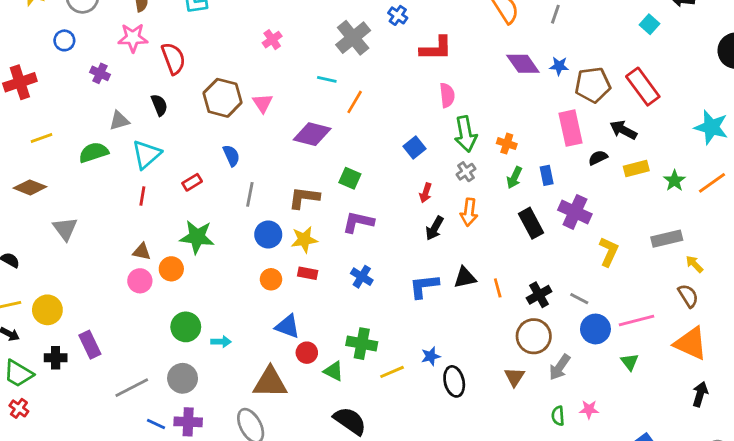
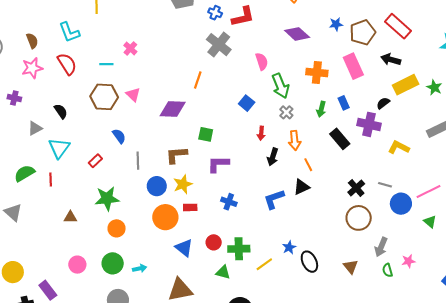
gray cross: (353, 38) -> (219, 45), moved
red L-shape: (436, 49) -> (243, 17), moved
red semicircle: (173, 58) -> (67, 64), moved
purple diamond: (523, 64) -> (297, 34), moved
cyan line: (327, 79) -> (106, 64), moved
orange cross: (507, 144) -> (317, 72), moved, size x1.5
green semicircle: (94, 152) -> (24, 173), moved
black semicircle: (598, 158) -> (383, 103), moved
yellow rectangle: (636, 168) -> (406, 85), size x1.4
red line: (142, 196) -> (51, 180), moved
yellow L-shape: (609, 252) -> (399, 147), turned -75
orange circle: (171, 269) -> (117, 228), moved
orange circle: (271, 279) -> (165, 217), size x1.6
pink circle: (140, 281) -> (77, 265), moved
orange line: (498, 288) -> (308, 165), moved
blue triangle: (288, 326) -> (184, 248), turned 30
red circle: (307, 353) -> (214, 242), moved
gray arrow: (560, 367) -> (381, 247), moved
brown triangle: (514, 377) -> (351, 267), moved

